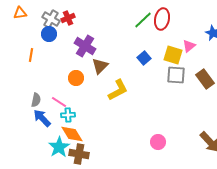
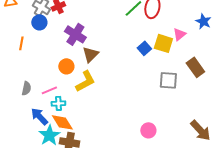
blue square: (144, 58) -> (144, 48), moved
gray square: (176, 75) -> (168, 80), moved
yellow L-shape: (118, 90) -> (85, 81), moved
pink line: (59, 102) -> (49, 90), turned -56
blue arrow: (42, 118) -> (39, 116), moved

